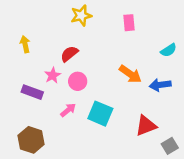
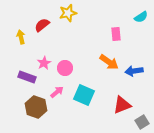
pink rectangle: (129, 23) -> (116, 34), moved
cyan semicircle: (169, 50) -> (141, 17), moved
red semicircle: (69, 54) -> (42, 25), moved
brown hexagon: (31, 140) -> (36, 107), moved

